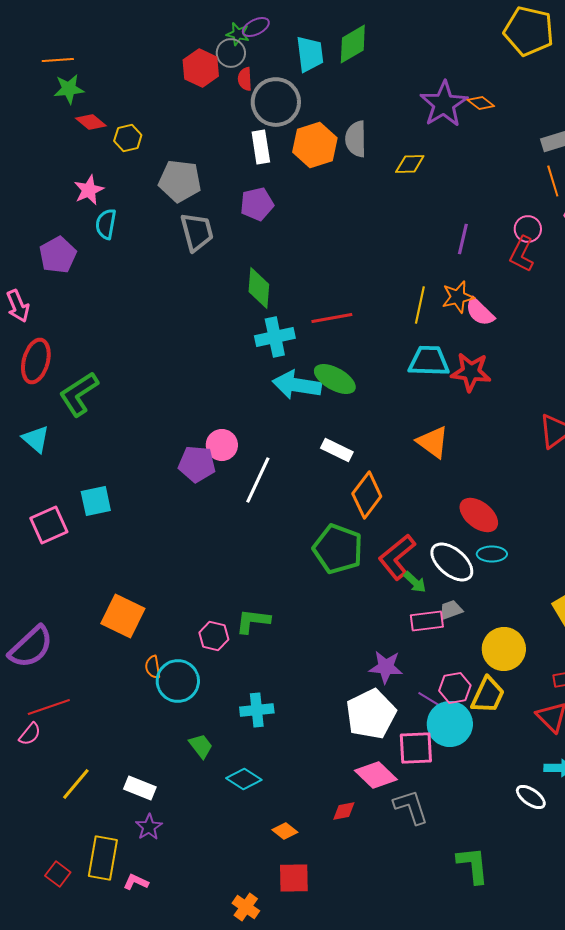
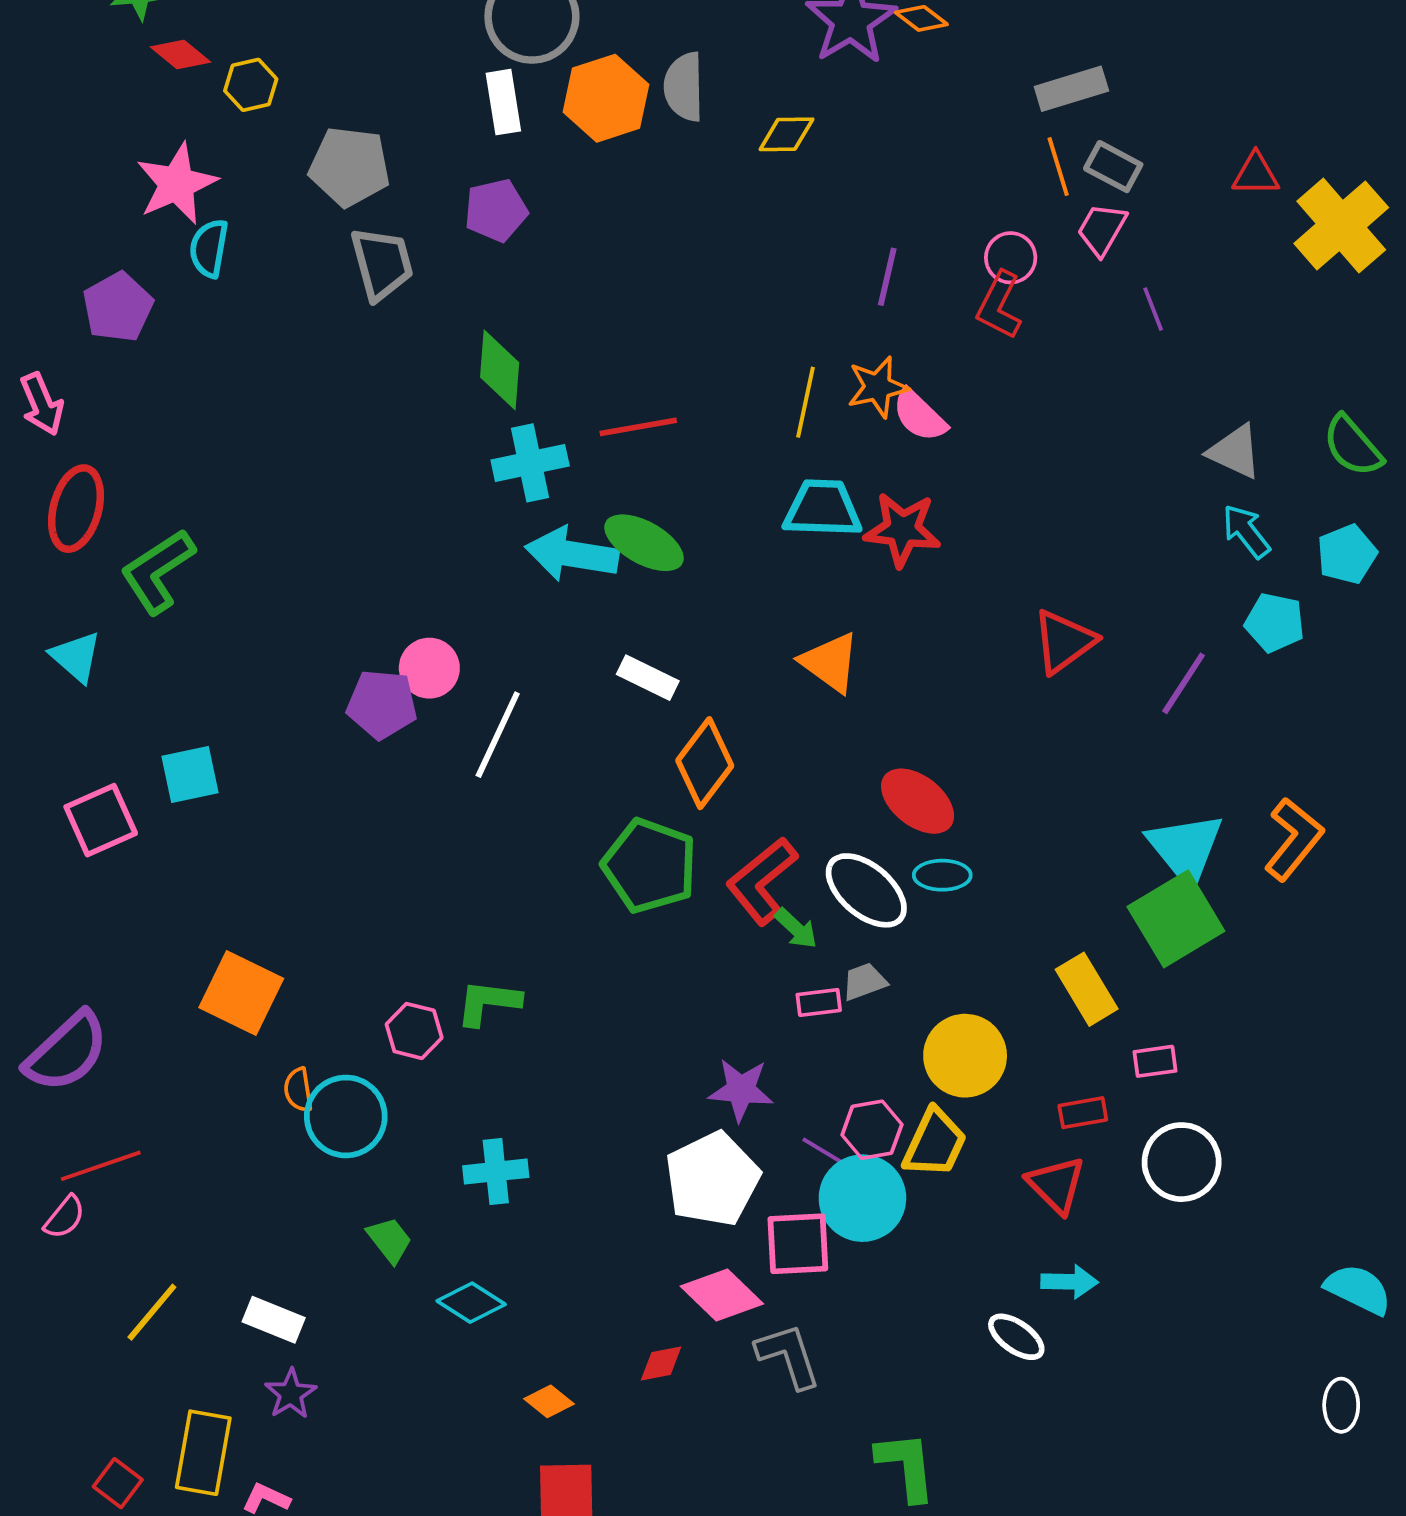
pink star: (89, 190) -> (177, 184), size x1.4
pink rectangle: (427, 621) -> (819, 1002), size x0.7

